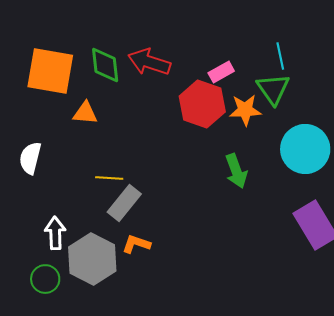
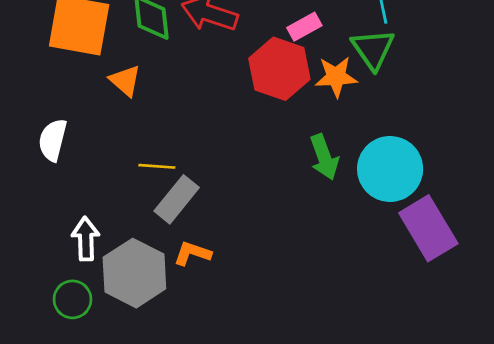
orange triangle: (85, 113) -> (125, 81), turned 36
cyan circle: (305, 149) -> (390, 169), moved

